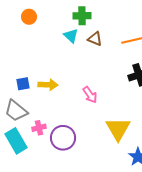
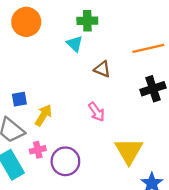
orange circle: (29, 17) -> (26, 22), size x1.6
brown triangle: (95, 39) -> (102, 69), moved
yellow arrow: (48, 85) -> (44, 115), moved, turned -60

